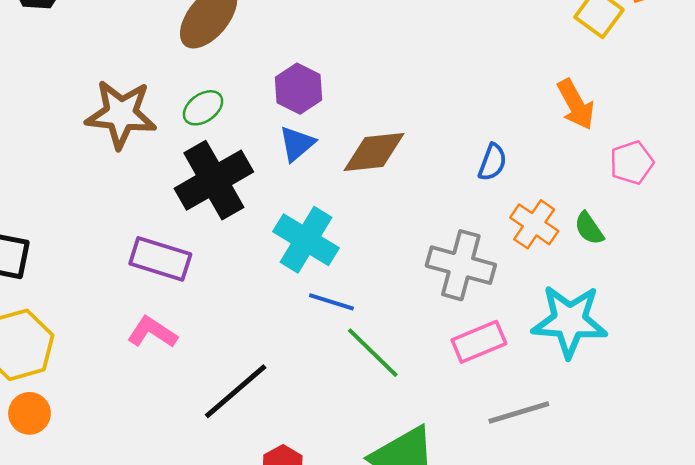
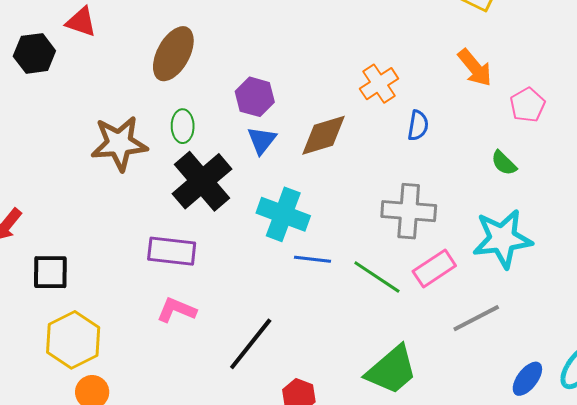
green ellipse: (203, 108) -> (183, 126), turned -44
orange cross: (534, 224) -> (379, 84), moved, turned 33
green line: (373, 353) -> (377, 277), moved

